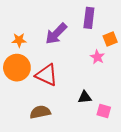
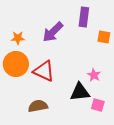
orange square: (110, 39) -> (104, 37), turned 32
pink star: (97, 57) -> (94, 75), moved
black triangle: (85, 97) -> (80, 92), size x1.5

